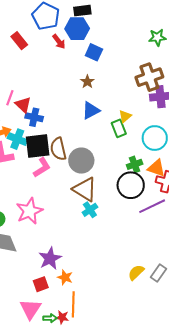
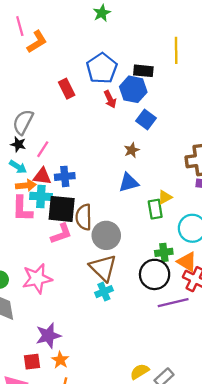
red triangle: (23, 105) -> (42, 176), moved, turned -48
blue cross: (34, 117) -> (65, 176), turned -30
cyan cross: (17, 139) -> (41, 196), turned -30

